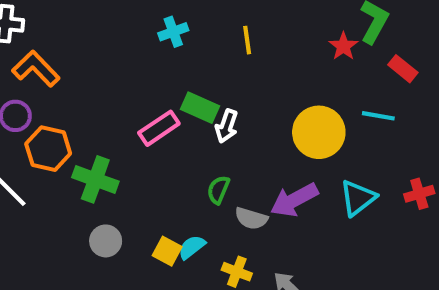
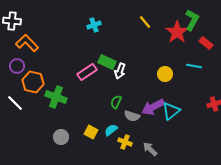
yellow line: (247, 40) -> (145, 22), moved, turned -32
red star: (343, 46) -> (177, 32), size x1.6
yellow circle: (319, 132) -> (165, 74), size x0.6
cyan triangle: (358, 198) -> (171, 111), moved
gray circle: (106, 241) -> (61, 137), moved
cyan semicircle: (192, 247) -> (111, 130), moved

